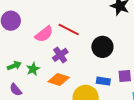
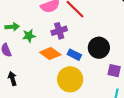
black circle: (102, 47) -> (99, 48), moved
blue rectangle: (103, 81) -> (74, 55), moved

